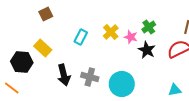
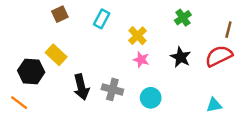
green cross: (149, 27) -> (183, 18), moved
cyan rectangle: (81, 37) -> (102, 19), moved
pink star: (131, 37) -> (141, 60), moved
cyan circle: (122, 84) -> (151, 98), size x0.7

